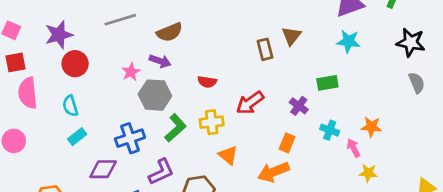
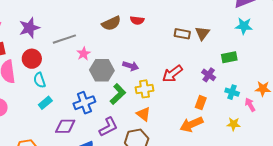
gray line: (120, 20) -> (64, 39), moved
brown triangle: (291, 36) -> (202, 33), moved
brown rectangle: (265, 49) -> (182, 34), turned -63
purple arrow: (160, 61) -> (131, 66), moved
red circle: (75, 64) -> (32, 59), moved
red semicircle: (207, 82) -> (137, 20), moved
orange triangle: (228, 155) -> (143, 114), moved
yellow star: (368, 173) -> (234, 124), moved

